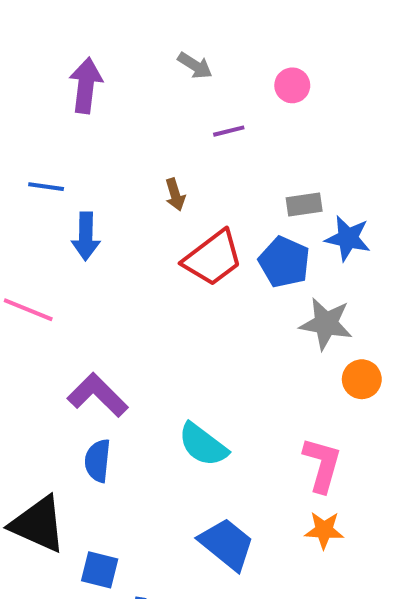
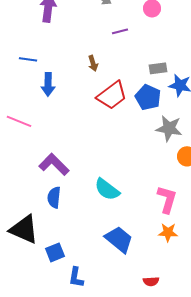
blue square: (100, 570) -> (55, 252), turned -36

